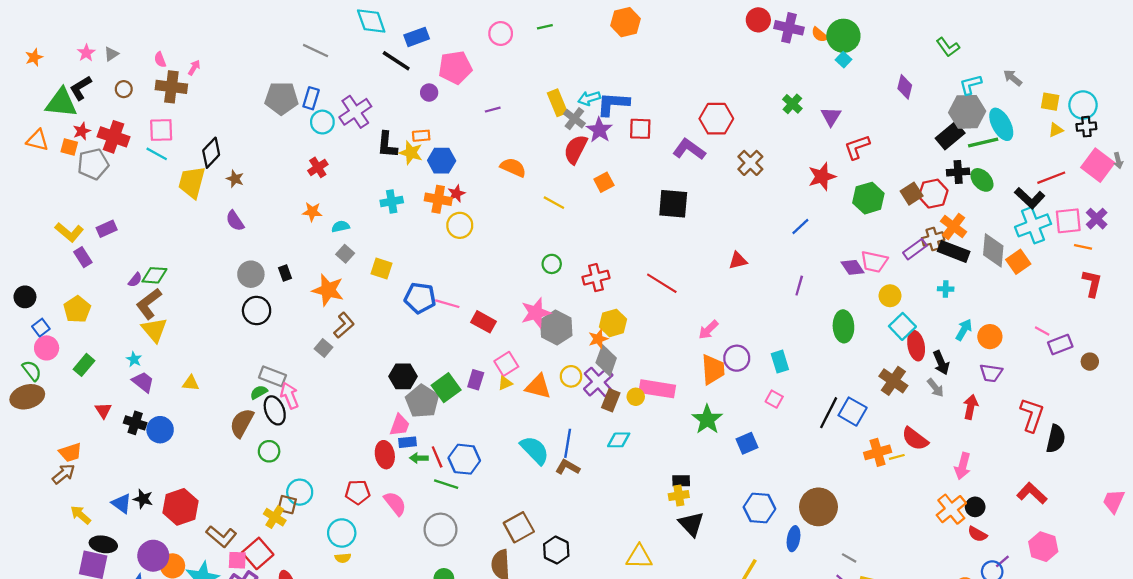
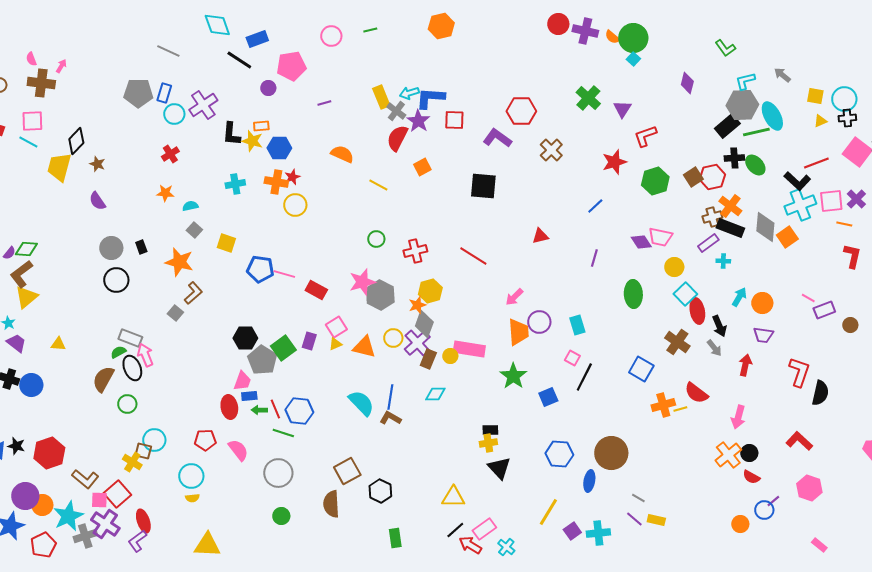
green cross: (792, 104) -> (588, 98), size x1.4
purple rectangle: (915, 249) -> (708, 243), moved
yellow triangle: (154, 330) -> (26, 297), turned 30
black line: (829, 413) -> (584, 377), moved

